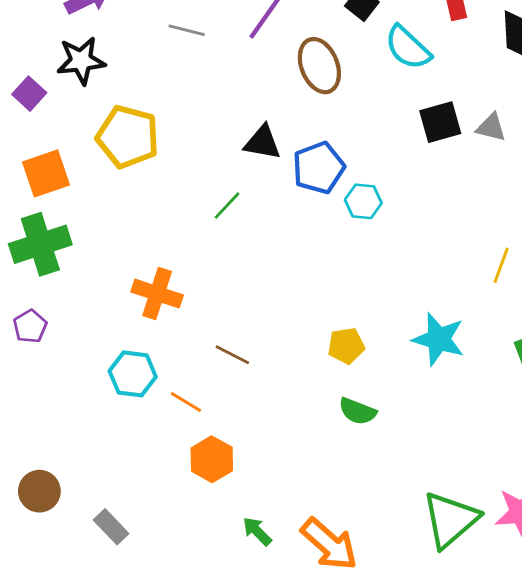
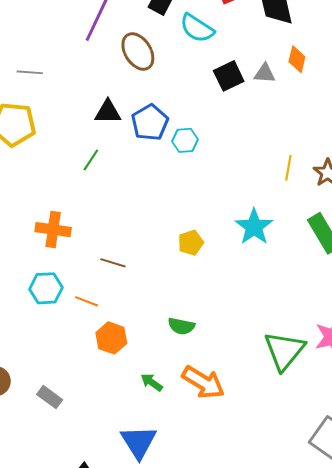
gray line: (187, 30) -> (30, 72), moved
cyan star: (439, 339) -> (254, 227), turned 30
green semicircle: (358, 411) -> (181, 326), moved

